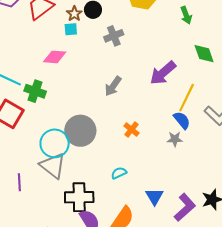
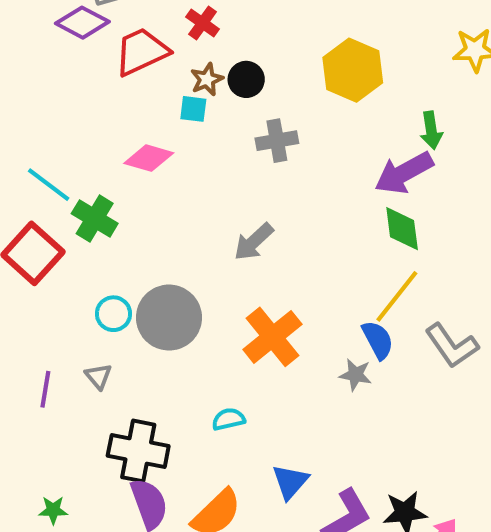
green diamond: (204, 54) -> (402, 229), moved
purple arrow: (163, 73) -> (404, 173), moved
orange cross: (131, 129) -> (272, 337), size x1.8
cyan circle: (55, 143) -> (113, 314), moved, size x0.6
gray triangle: (53, 166) -> (99, 376), size x0.5
purple line: (19, 182) -> (45, 389), moved

